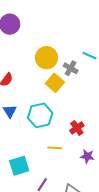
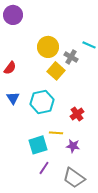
purple star: (87, 156) -> (73, 146), moved
cyan square: (19, 166) -> (38, 145), moved

